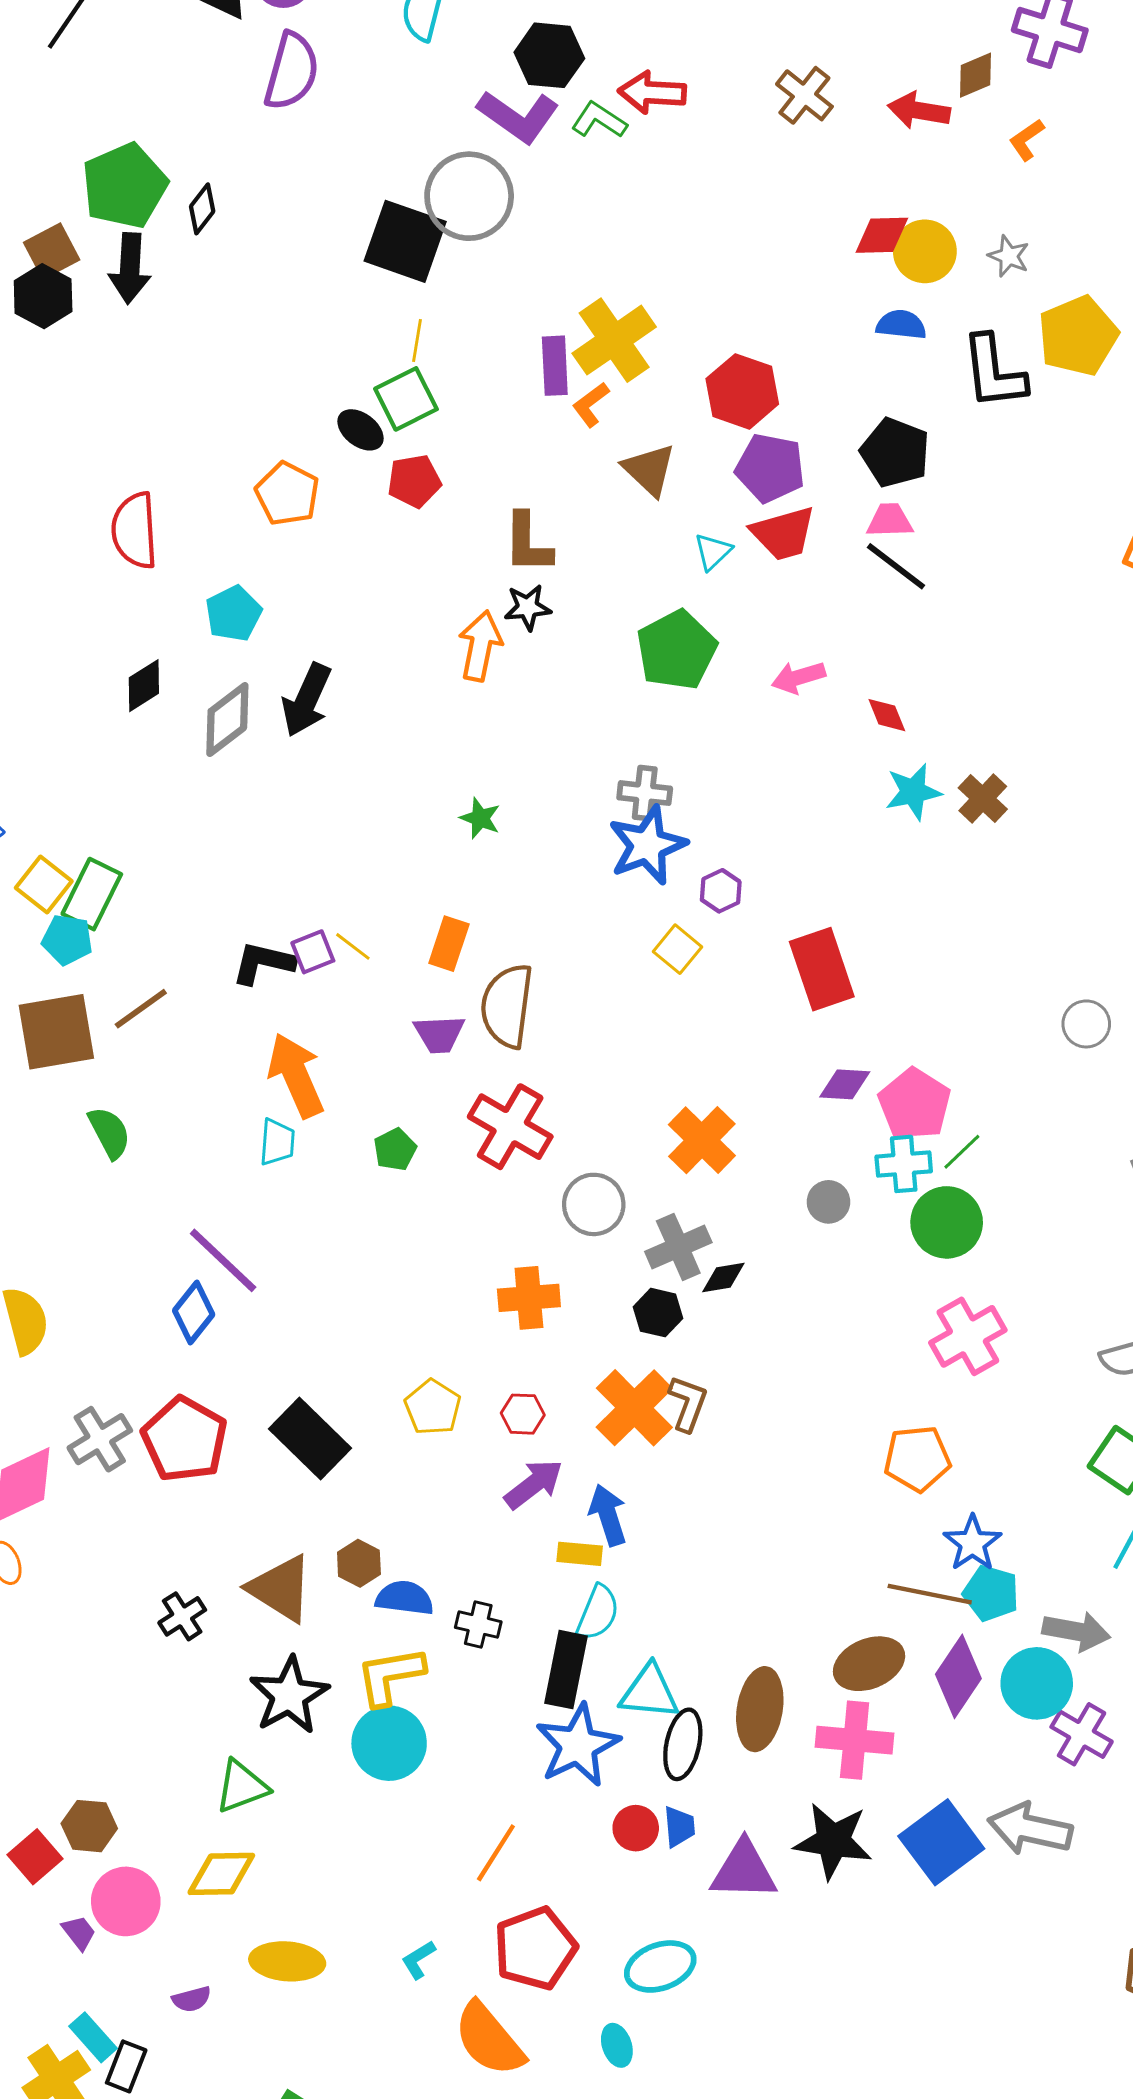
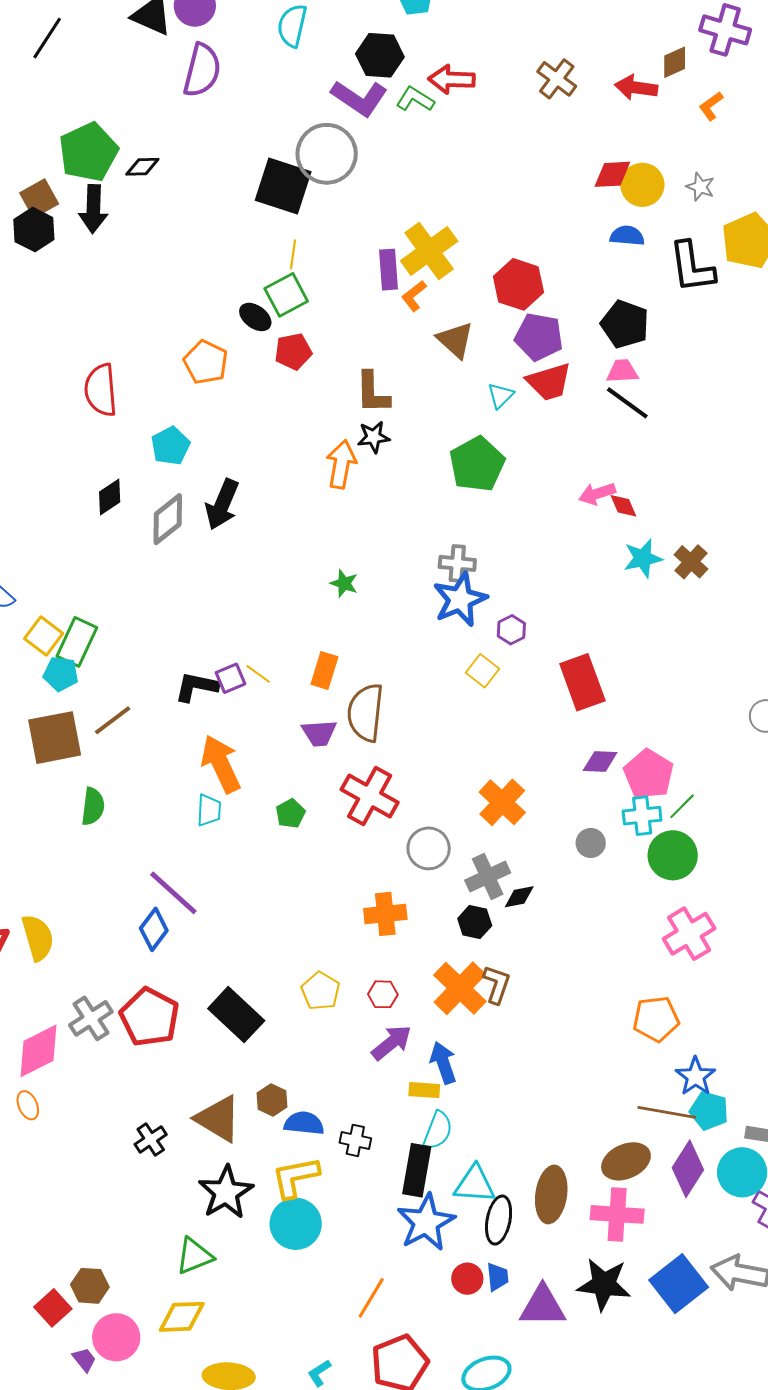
black diamond: (202, 209) -> (142, 167), turned 52
pink arrow: (798, 677) -> (597, 494), moved
green semicircle: (109, 1133) -> (93, 806), turned 36

